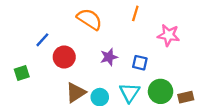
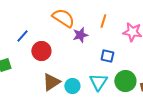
orange line: (135, 13) -> (103, 21), moved
purple star: (109, 57) -> (80, 35), moved

